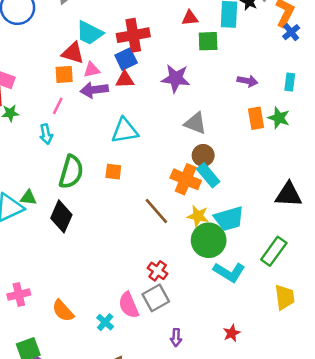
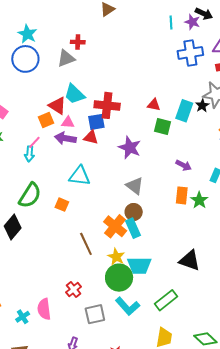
orange square: (64, 74) -> (46, 120), turned -35
cyan arrow: (46, 134) -> (29, 154), moved
gray square: (156, 298) -> (95, 314), moved

